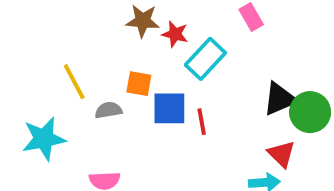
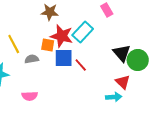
red star: (175, 34) -> (62, 36), moved, size x1.6
black triangle: (280, 99) -> (122, 53), turned -48
red line: (202, 122) -> (81, 65), turned -32

